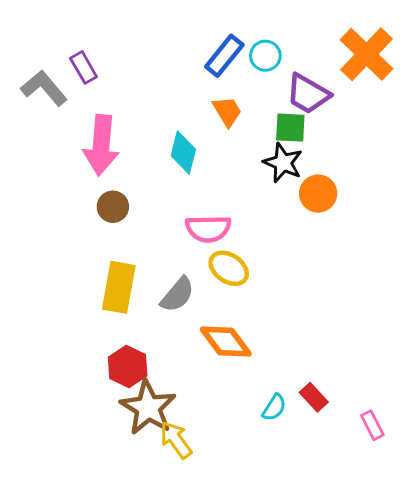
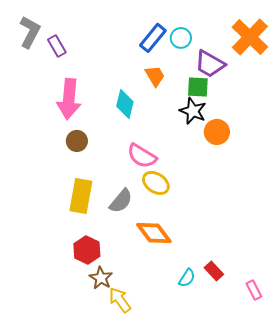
gray L-shape: (44, 88) -> (30, 32), moved, turned 68
pink semicircle: (208, 229) -> (142, 156), turned 32
brown star: (148, 408) -> (101, 278), size x0.6

